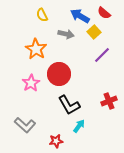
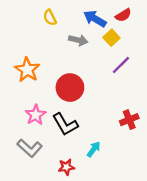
red semicircle: (104, 13) -> (123, 15), turned -72
orange star: (36, 49) -> (27, 70), moved
pink star: (31, 83) -> (36, 115), moved
black L-shape: (69, 105) -> (65, 124), moved

